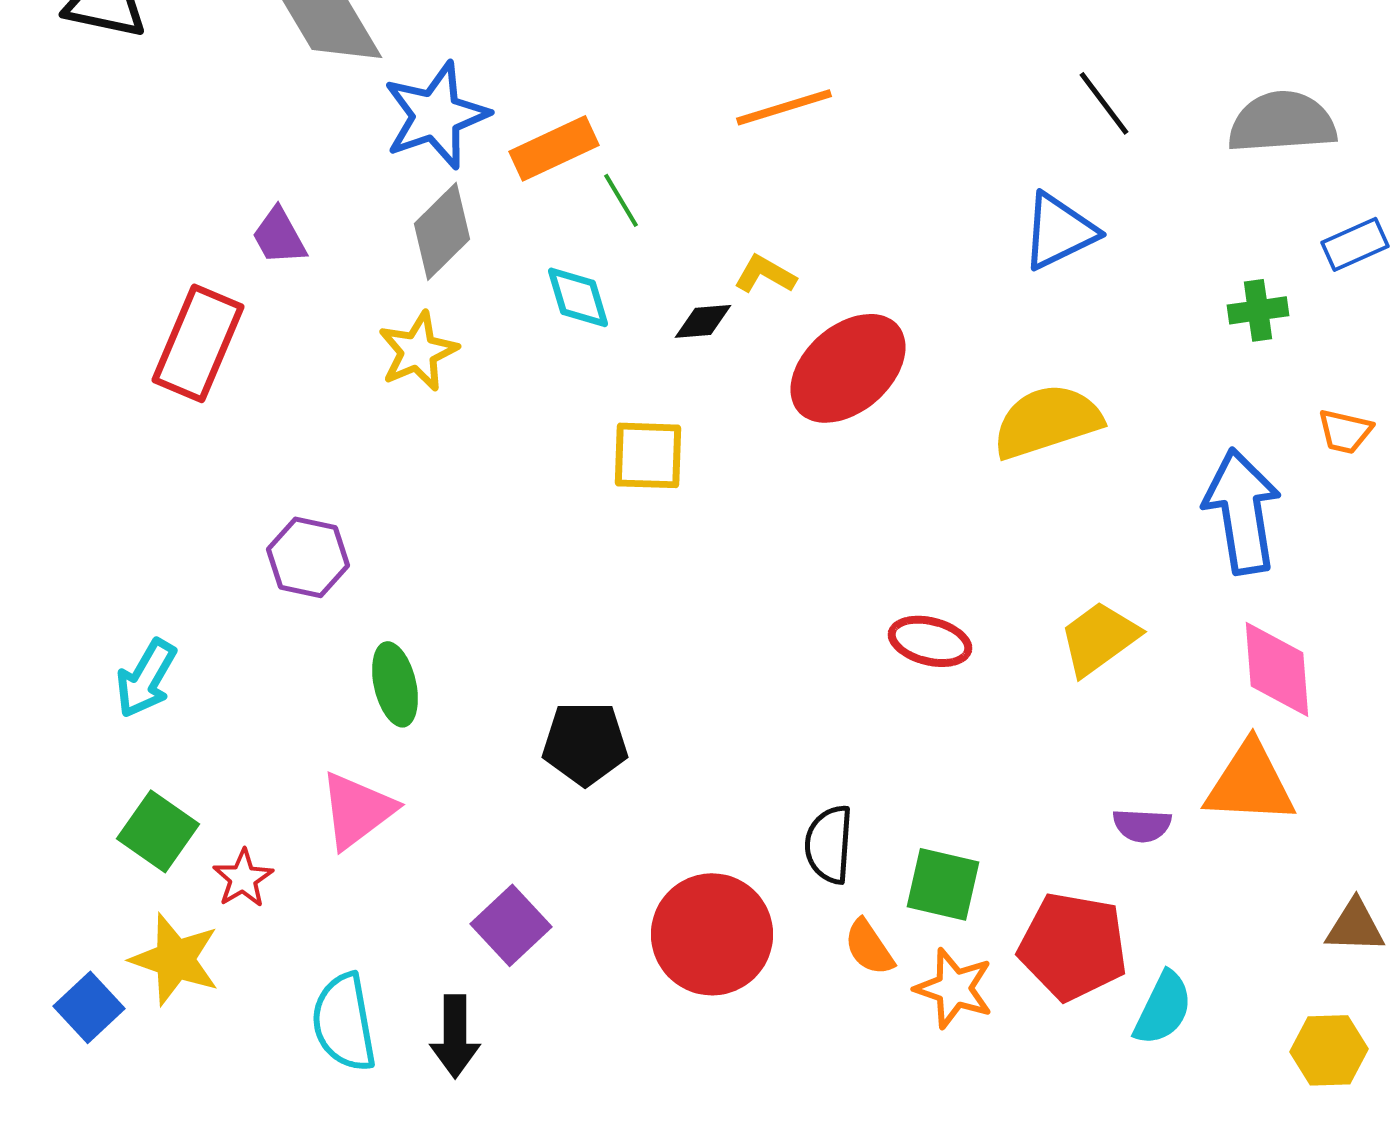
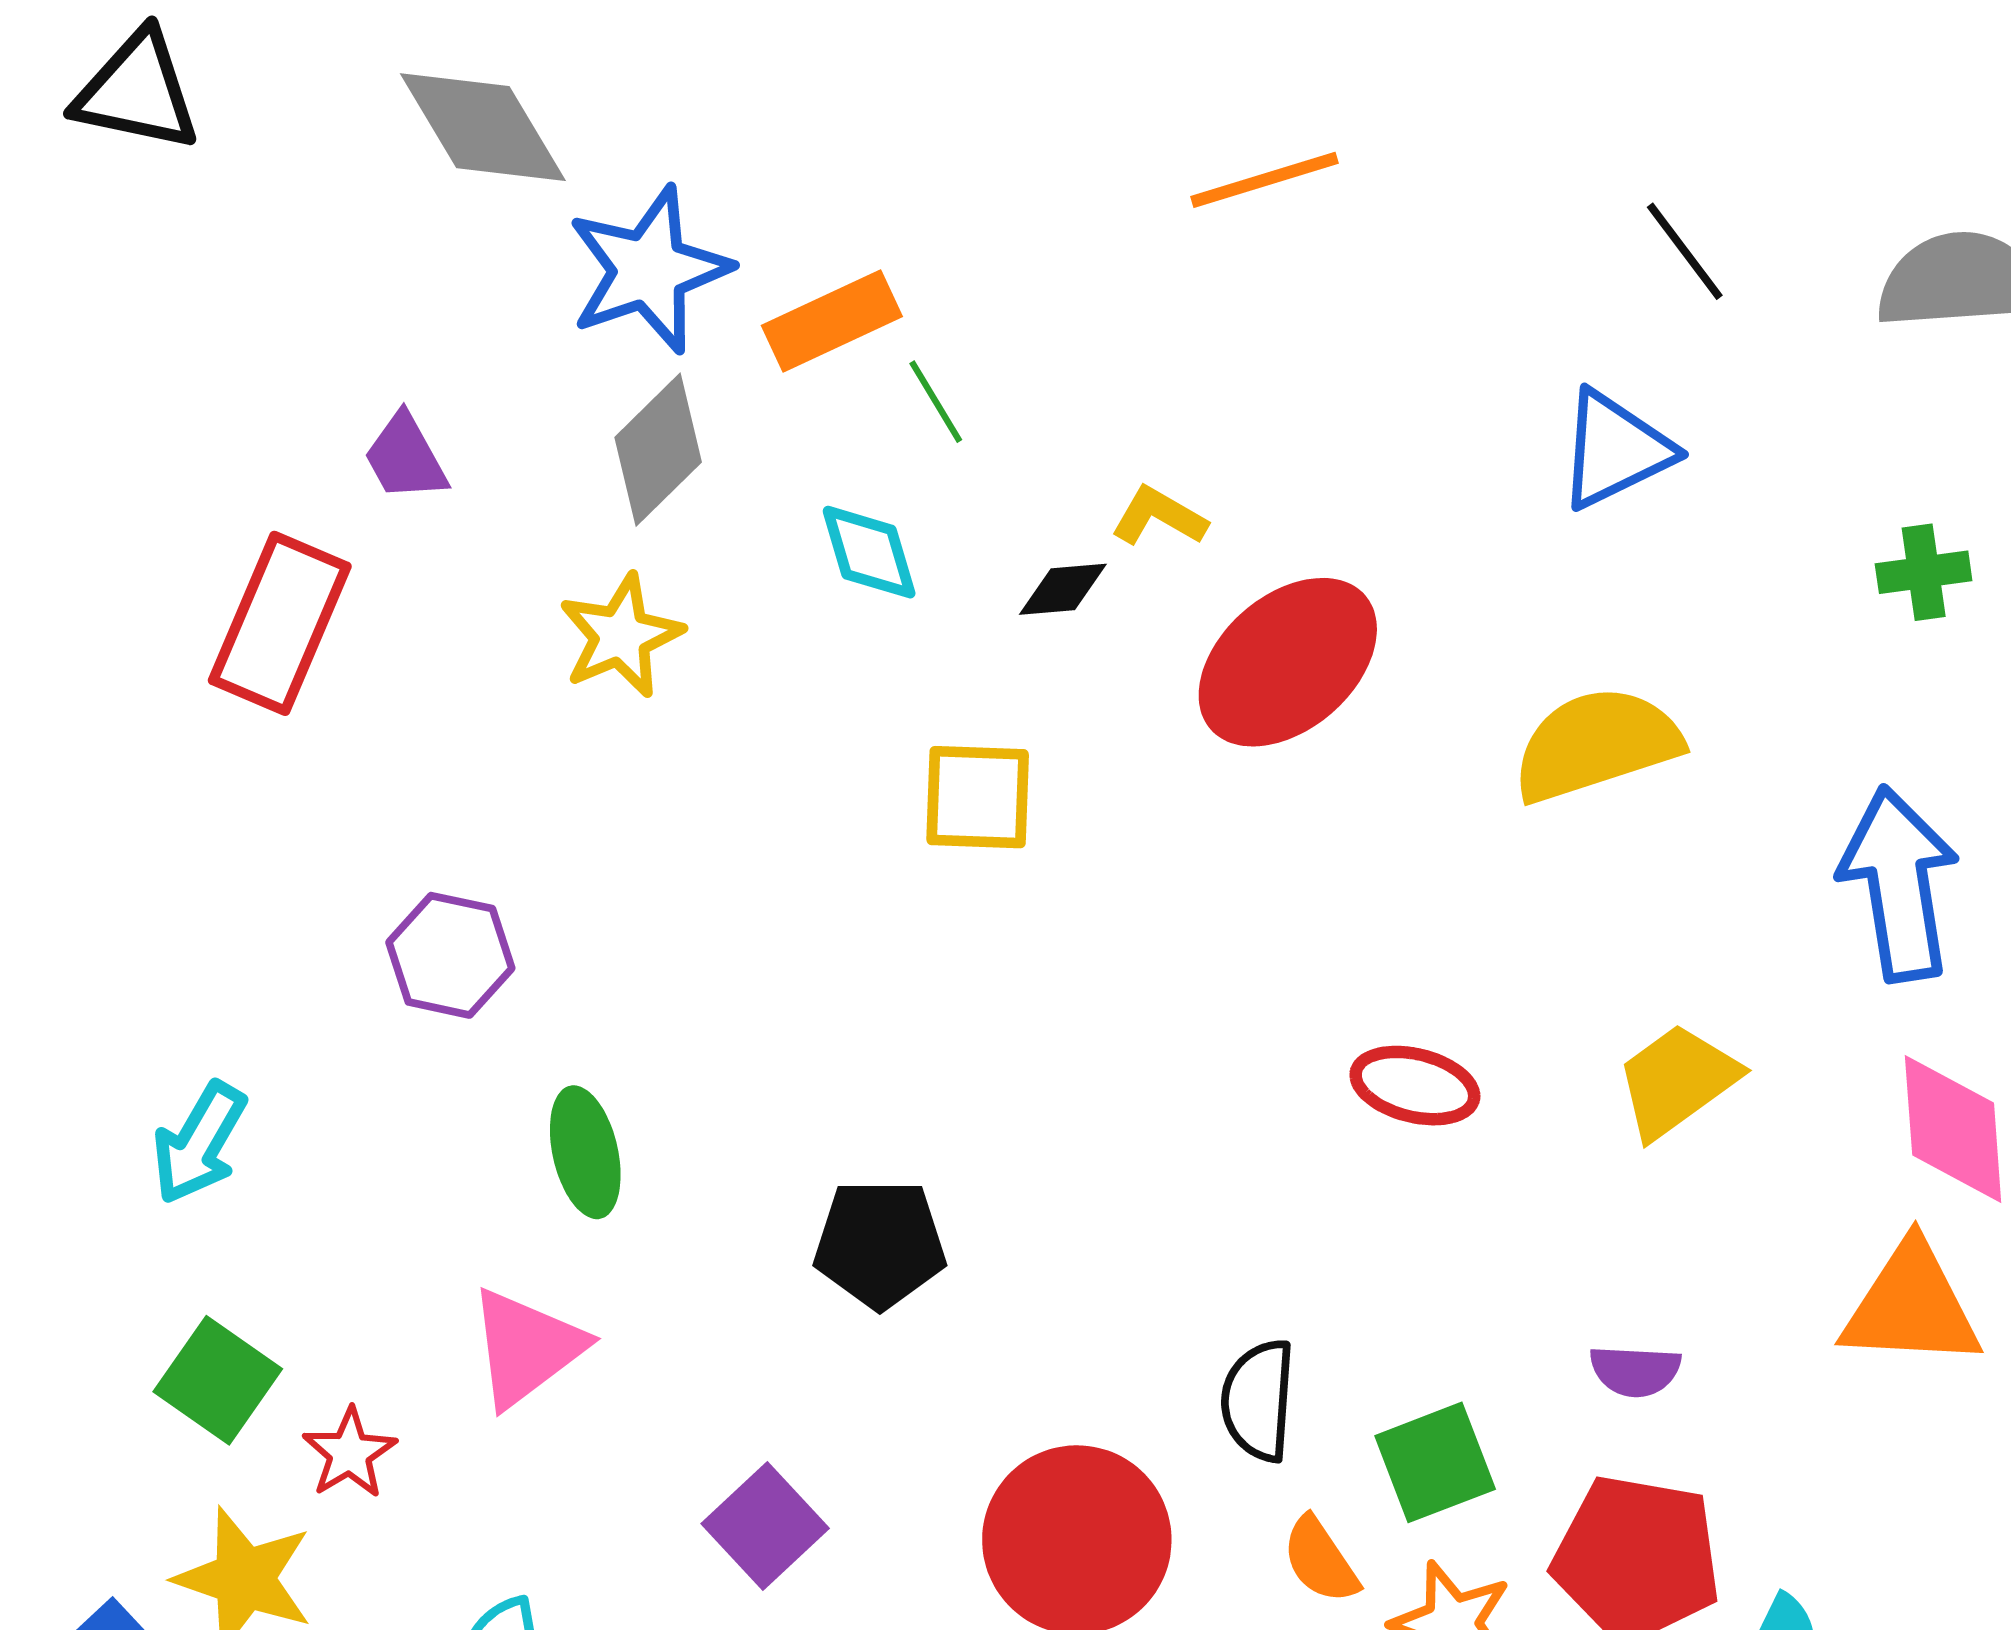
orange line: (784, 107) -> (1264, 180), moved
purple semicircle: (1142, 825) -> (1635, 1371), moved
green square: (943, 884) -> (1435, 1462), turned -34

